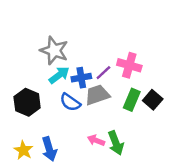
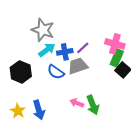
pink cross: (129, 65) -> (115, 44), moved
green rectangle: (132, 100) -> (117, 58), moved

